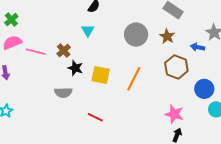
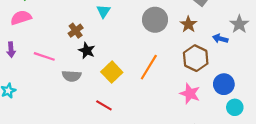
pink line: (36, 52) -> (44, 56), moved
yellow square: (101, 75) -> (112, 72), moved, turned 30
pink star: (174, 114) -> (190, 94), moved

